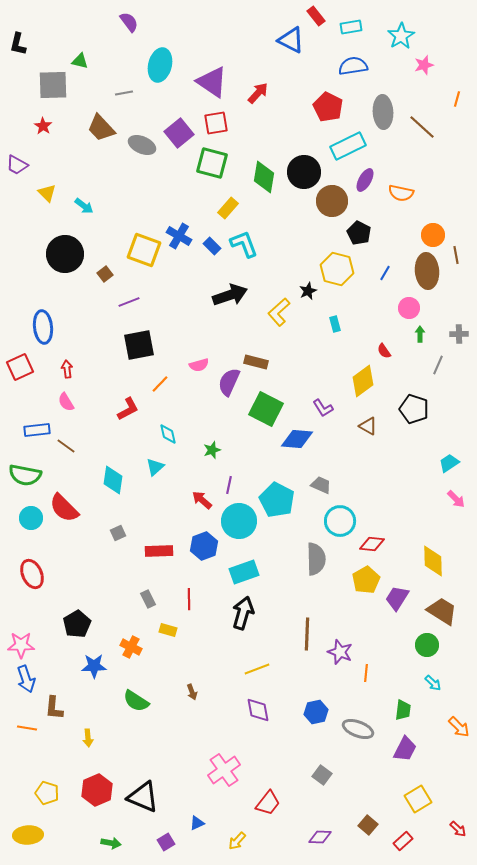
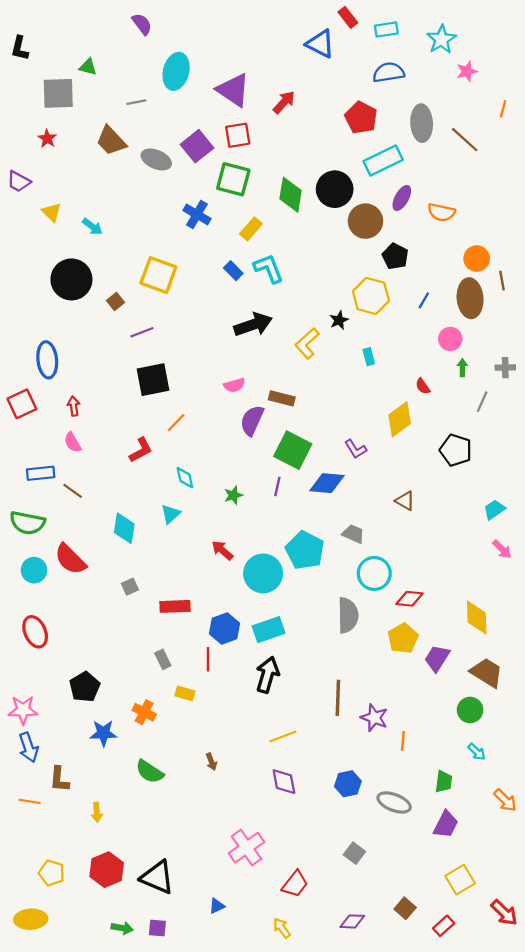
blue cross: (179, 236) -> (197, 214), moved
pink semicircle: (199, 365) -> (234, 385), moved
brown triangle: (368, 426) -> (405, 501), moved
purple line: (229, 485) -> (277, 486), moved
blue hexagon: (204, 546) -> (225, 629), moved
red arrow: (458, 829) -> (504, 913), size x1.5
yellow arrow: (237, 841) -> (282, 928), moved, turned 102
purple square: (166, 842) -> (157, 928), moved, turned 36

